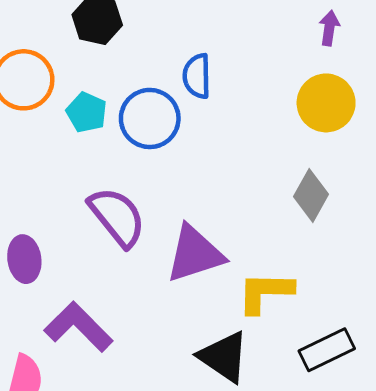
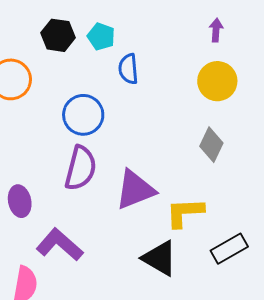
cyan pentagon: (87, 112) -> (101, 37), moved
blue circle: (150, 118) -> (83, 115), moved
purple semicircle: (117, 217) -> (81, 168), turned 57

